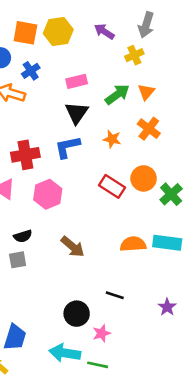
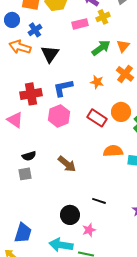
yellow cross: (134, 55) -> (103, 17), moved
pink rectangle: (77, 81) -> (80, 24), moved
black triangle: (77, 113) -> (50, 54), moved
pink hexagon: (48, 194) -> (59, 116), moved
orange semicircle: (133, 244) -> (113, 151), moved

